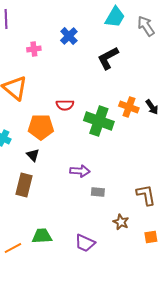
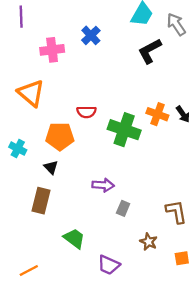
pink cross: (34, 49) -> (52, 50), size x1.5
black L-shape: (108, 58) -> (150, 51), moved
gray rectangle: (98, 192) -> (123, 208), turned -72
green trapezoid: (42, 236) -> (74, 238), moved, turned 40

